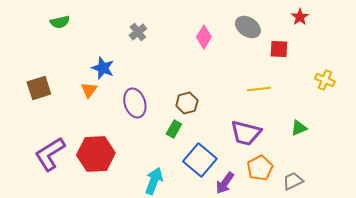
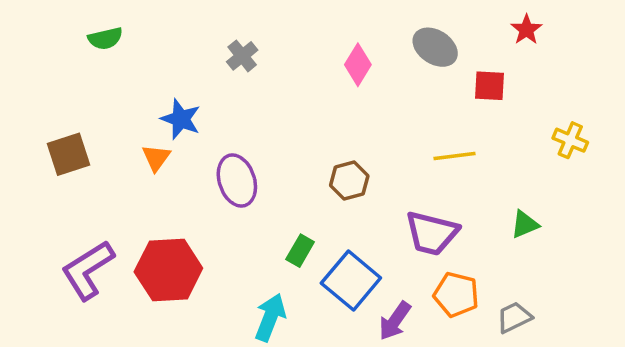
brown hexagon: (187, 103) -> (349, 181), moved
green rectangle: (174, 129) -> (300, 251), moved
orange pentagon: (260, 168) -> (456, 295), turned -30

